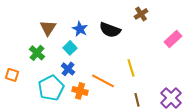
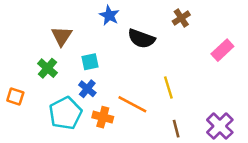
blue star: (80, 29) -> (109, 15), moved
cyan square: (70, 48) -> (90, 62), turned 32

